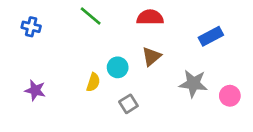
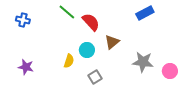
red semicircle: (150, 17) -> (91, 22), moved, turned 48
blue rectangle: (211, 36) -> (145, 13), moved

